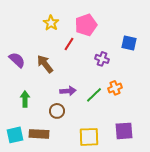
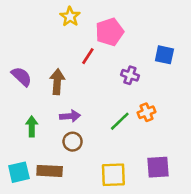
yellow star: (51, 23) -> (70, 17), moved
brown arrow: (45, 64) -> (57, 82), turned 42
purple arrow: (68, 91) -> (70, 116), moved

